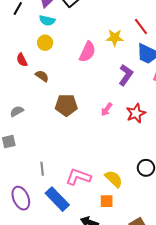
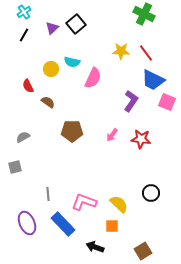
cyan semicircle: (47, 20) -> (72, 62), moved
yellow star: (115, 38) -> (121, 51), moved
red star: (136, 113) -> (141, 139), turned 30

